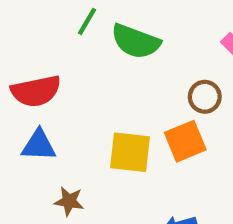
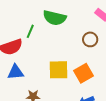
green line: (87, 21) -> (30, 31), moved
orange square: (185, 141) -> (84, 73), moved

